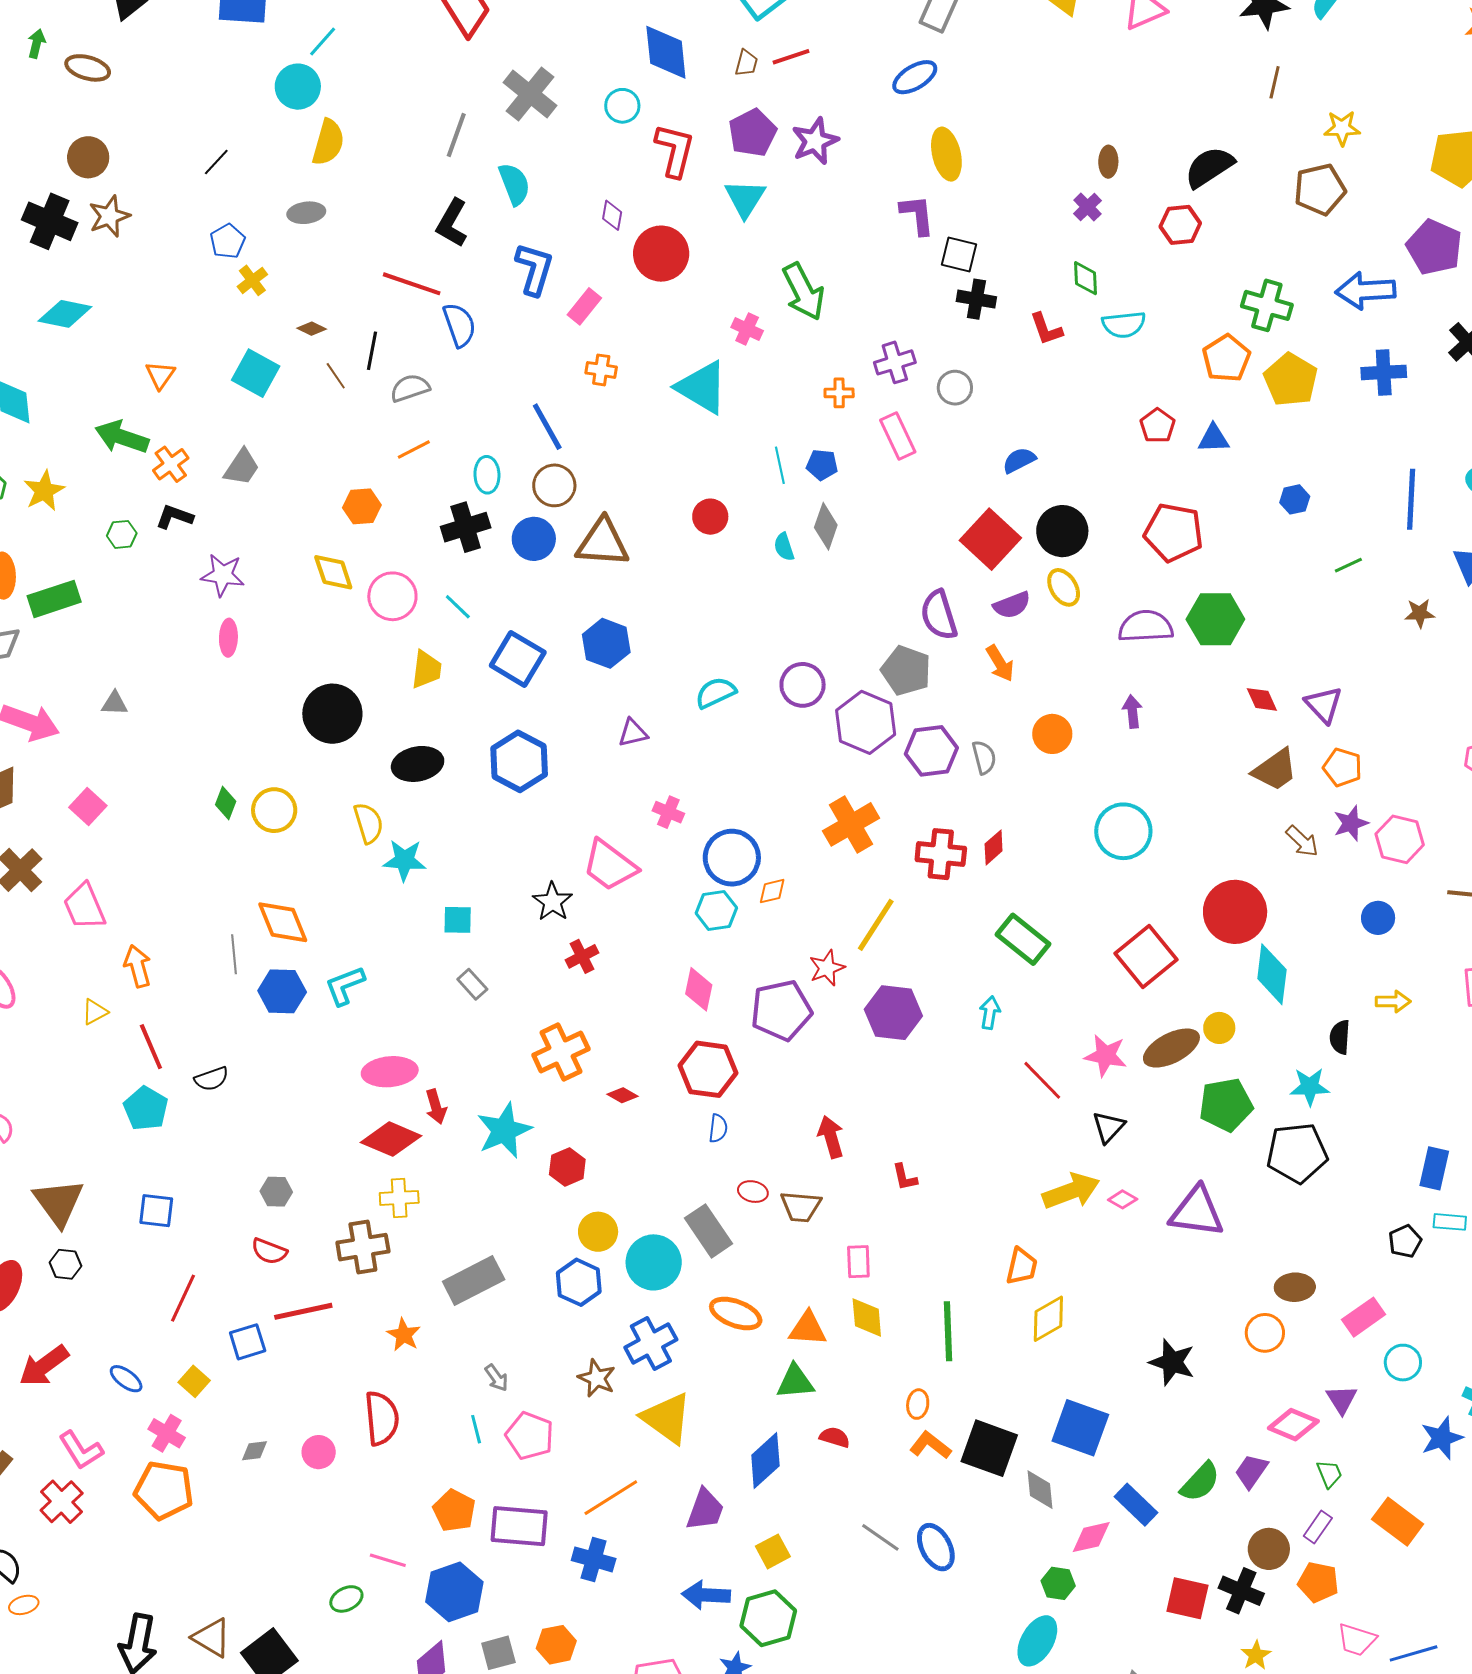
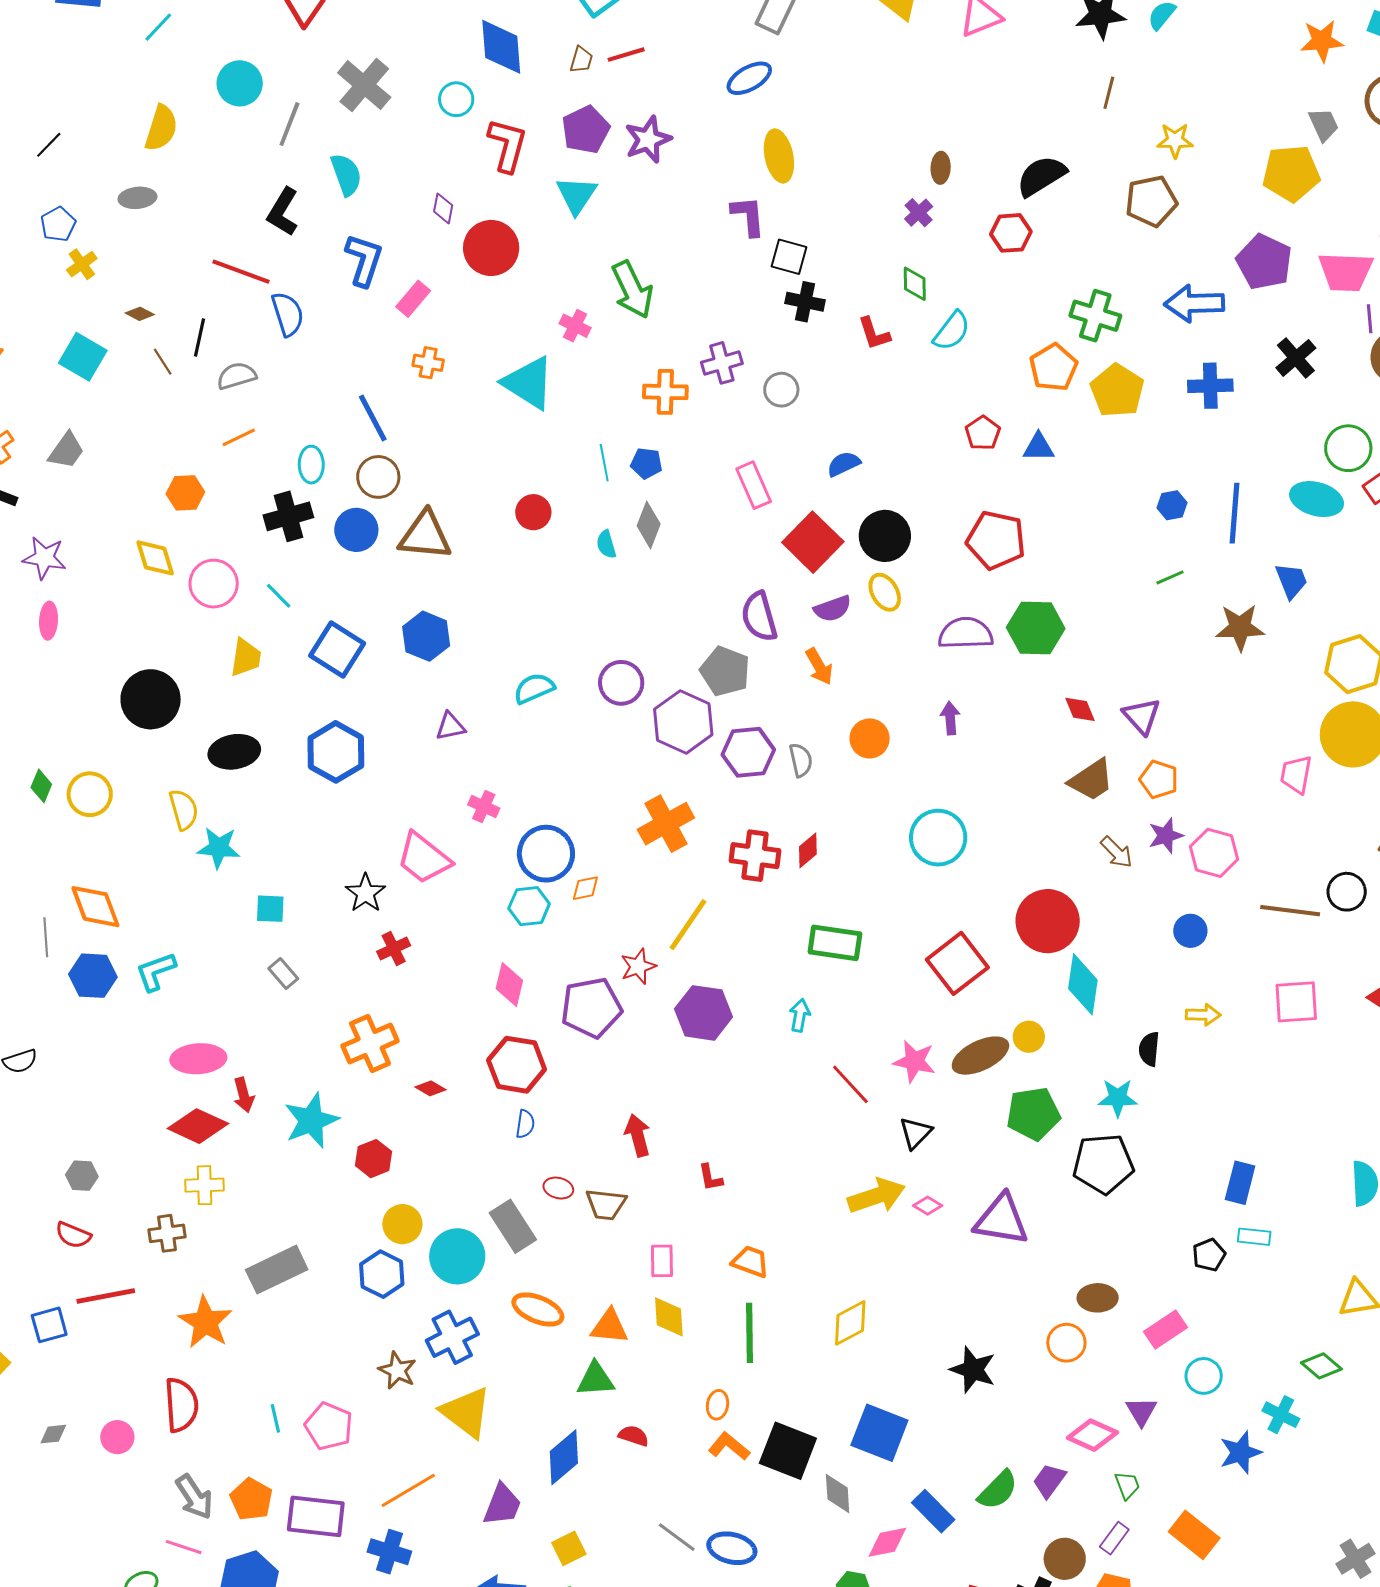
cyan circle: (298, 87) -> (240, 83), moved
cyan semicircle: (1124, 325) -> (952, 331), turned -48
orange cross: (839, 393) -> (665, 392), size x1.5
pink rectangle: (898, 436) -> (754, 485), moved
blue hexagon: (1295, 499) -> (1172, 505), moved
brown star: (1420, 613) -> (1240, 627), size x1.6
green rectangle: (1023, 939) -> (835, 943), turned -32
brown cross: (363, 1247) -> (167, 1233), size x0.7
orange trapezoid: (1022, 1266) -> (750, 1262), moved, turned -84
orange star: (404, 1335) -> (205, 1322), size x1.6
gray arrow: (496, 1378) -> (194, 1497), moved, size x1.6
blue ellipse: (936, 1547) -> (732, 1548), turned -51

